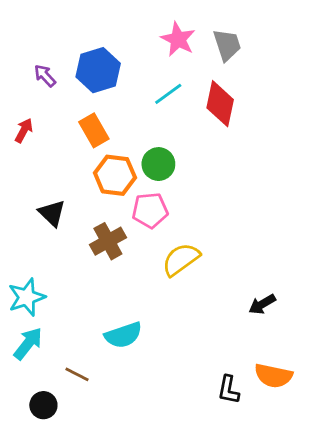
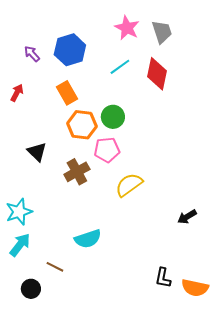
orange semicircle: (273, 376) -> (195, 288), moved

